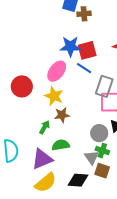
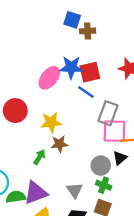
pink ellipse: (57, 71) -> (49, 78), moved
yellow star: (54, 96) -> (51, 122), turned -30
green semicircle: (61, 145) -> (16, 197), moved
gray triangle: (92, 157) -> (75, 190), moved

